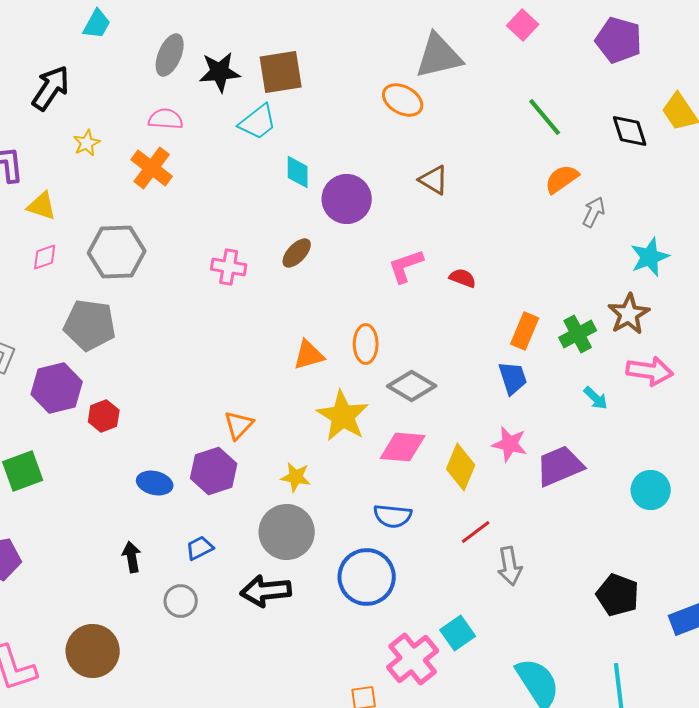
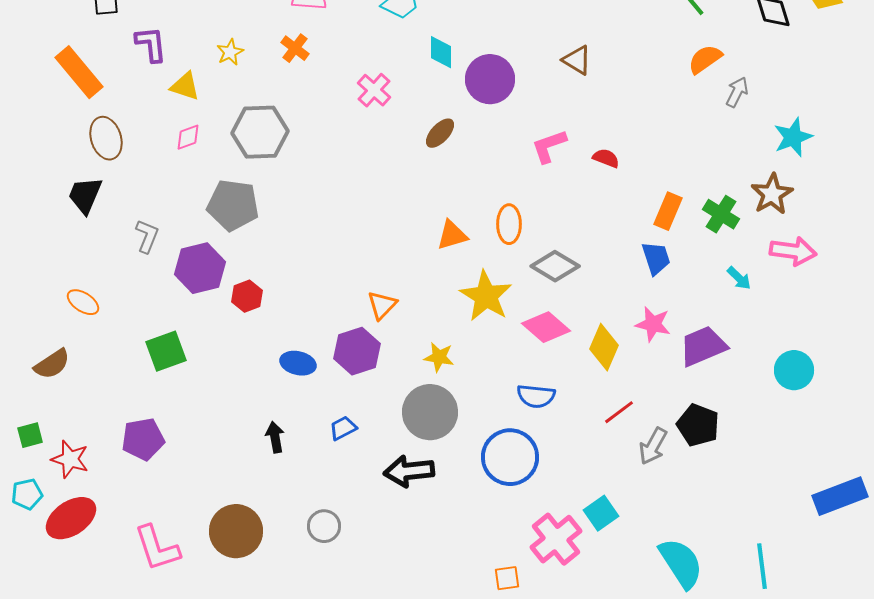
yellow star: (87, 143) -> (230, 52), moved
orange cross: (152, 168) -> (295, 48), size x0.7
pink cross: (229, 267) -> (374, 90), moved, turned 32
green cross: (578, 334) -> (721, 214), turned -30
pink diamond: (403, 447) -> (546, 327), turned 36
gray arrow: (510, 566) -> (653, 446), turned 39
black pentagon: (618, 595) -> (698, 425), moved
gray circle: (181, 601) -> (324, 526), moved

